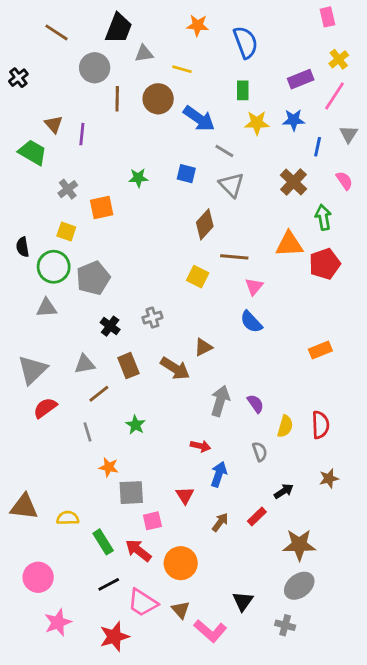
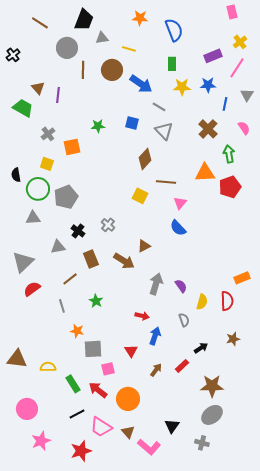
gray cross: (152, 318) -> (108, 225), turned -32
orange rectangle: (320, 350) -> (242, 278), moved
gray triangle: (85, 364) -> (58, 247), moved

